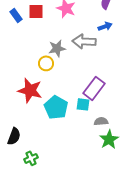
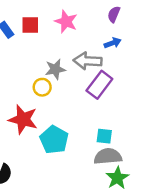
purple rectangle: (94, 88) -> (99, 85), moved
cyan square: (83, 104) -> (104, 136), moved
gray semicircle: (101, 121) -> (108, 156), size x1.6

